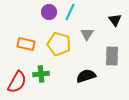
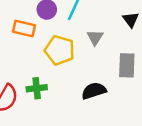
orange rectangle: (26, 44) -> (24, 29), moved

